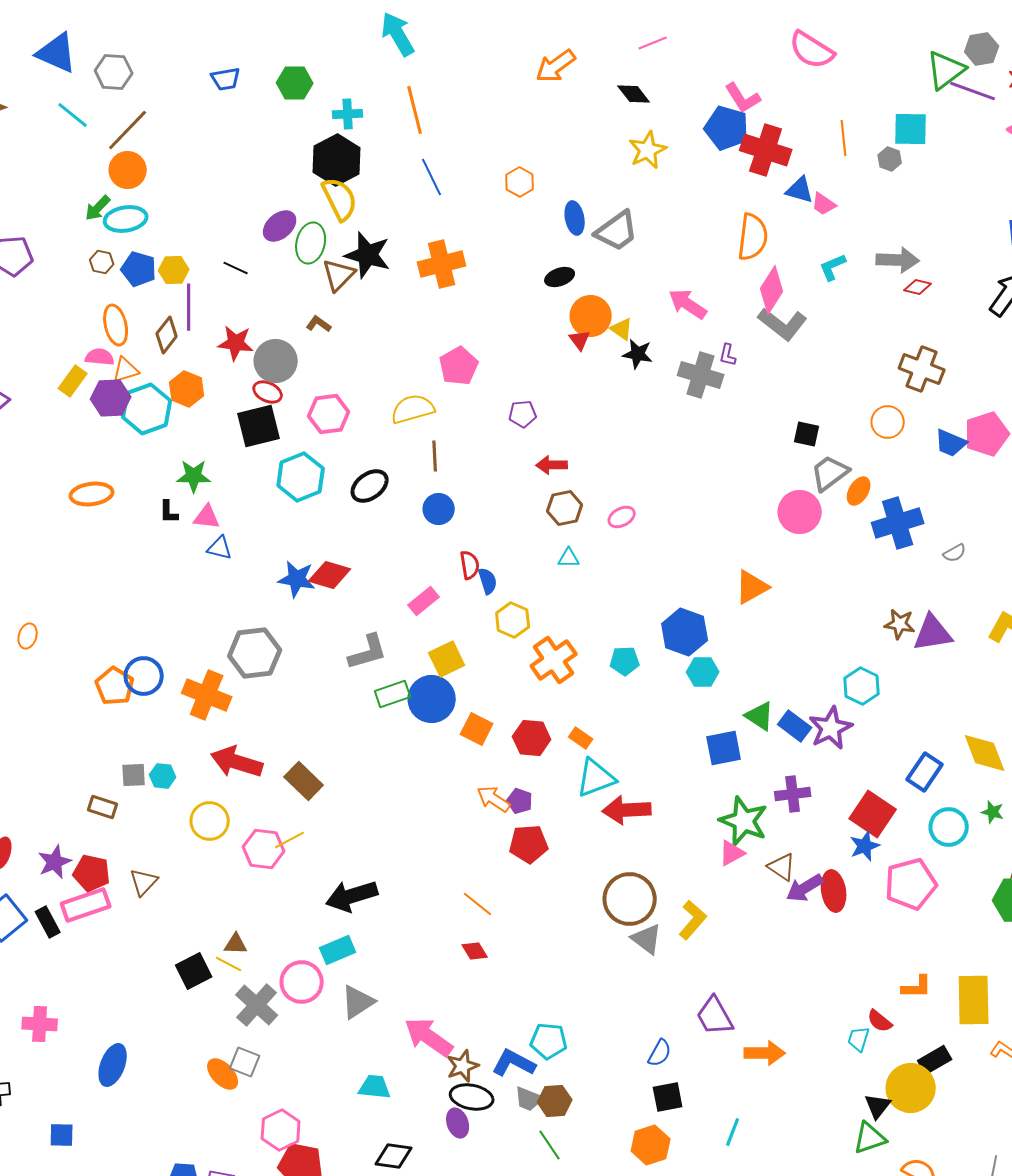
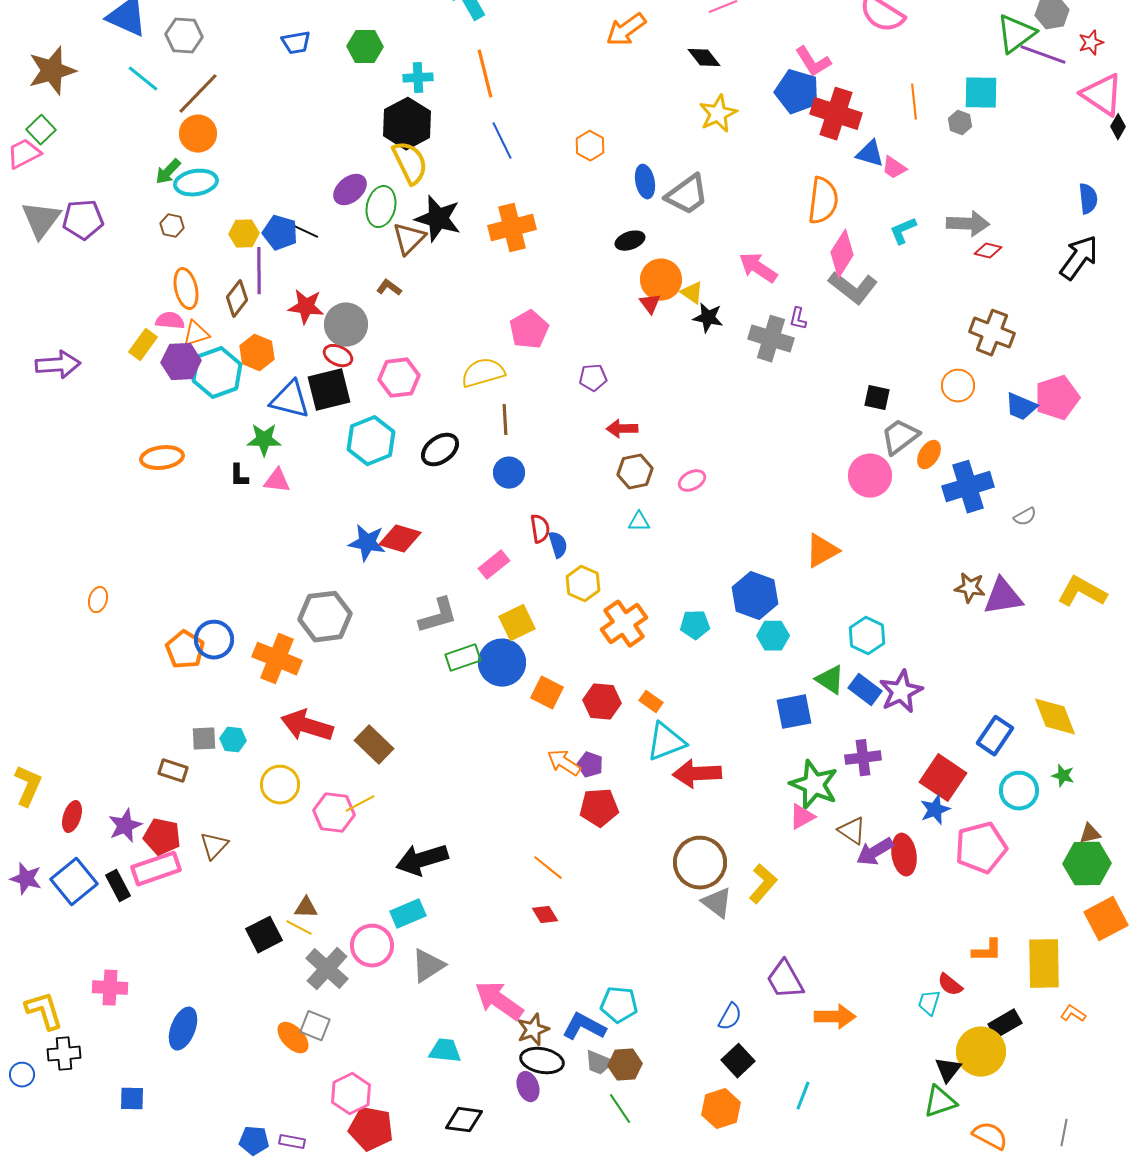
blue pentagon: (139, 269) -> (280, 233), moved
blue triangle: (220, 548) -> (290, 400), moved, size x1.6
cyan hexagon: (862, 686) -> (867, 636), moved
black square: (668, 1097) -> (738, 1061), turned -32

